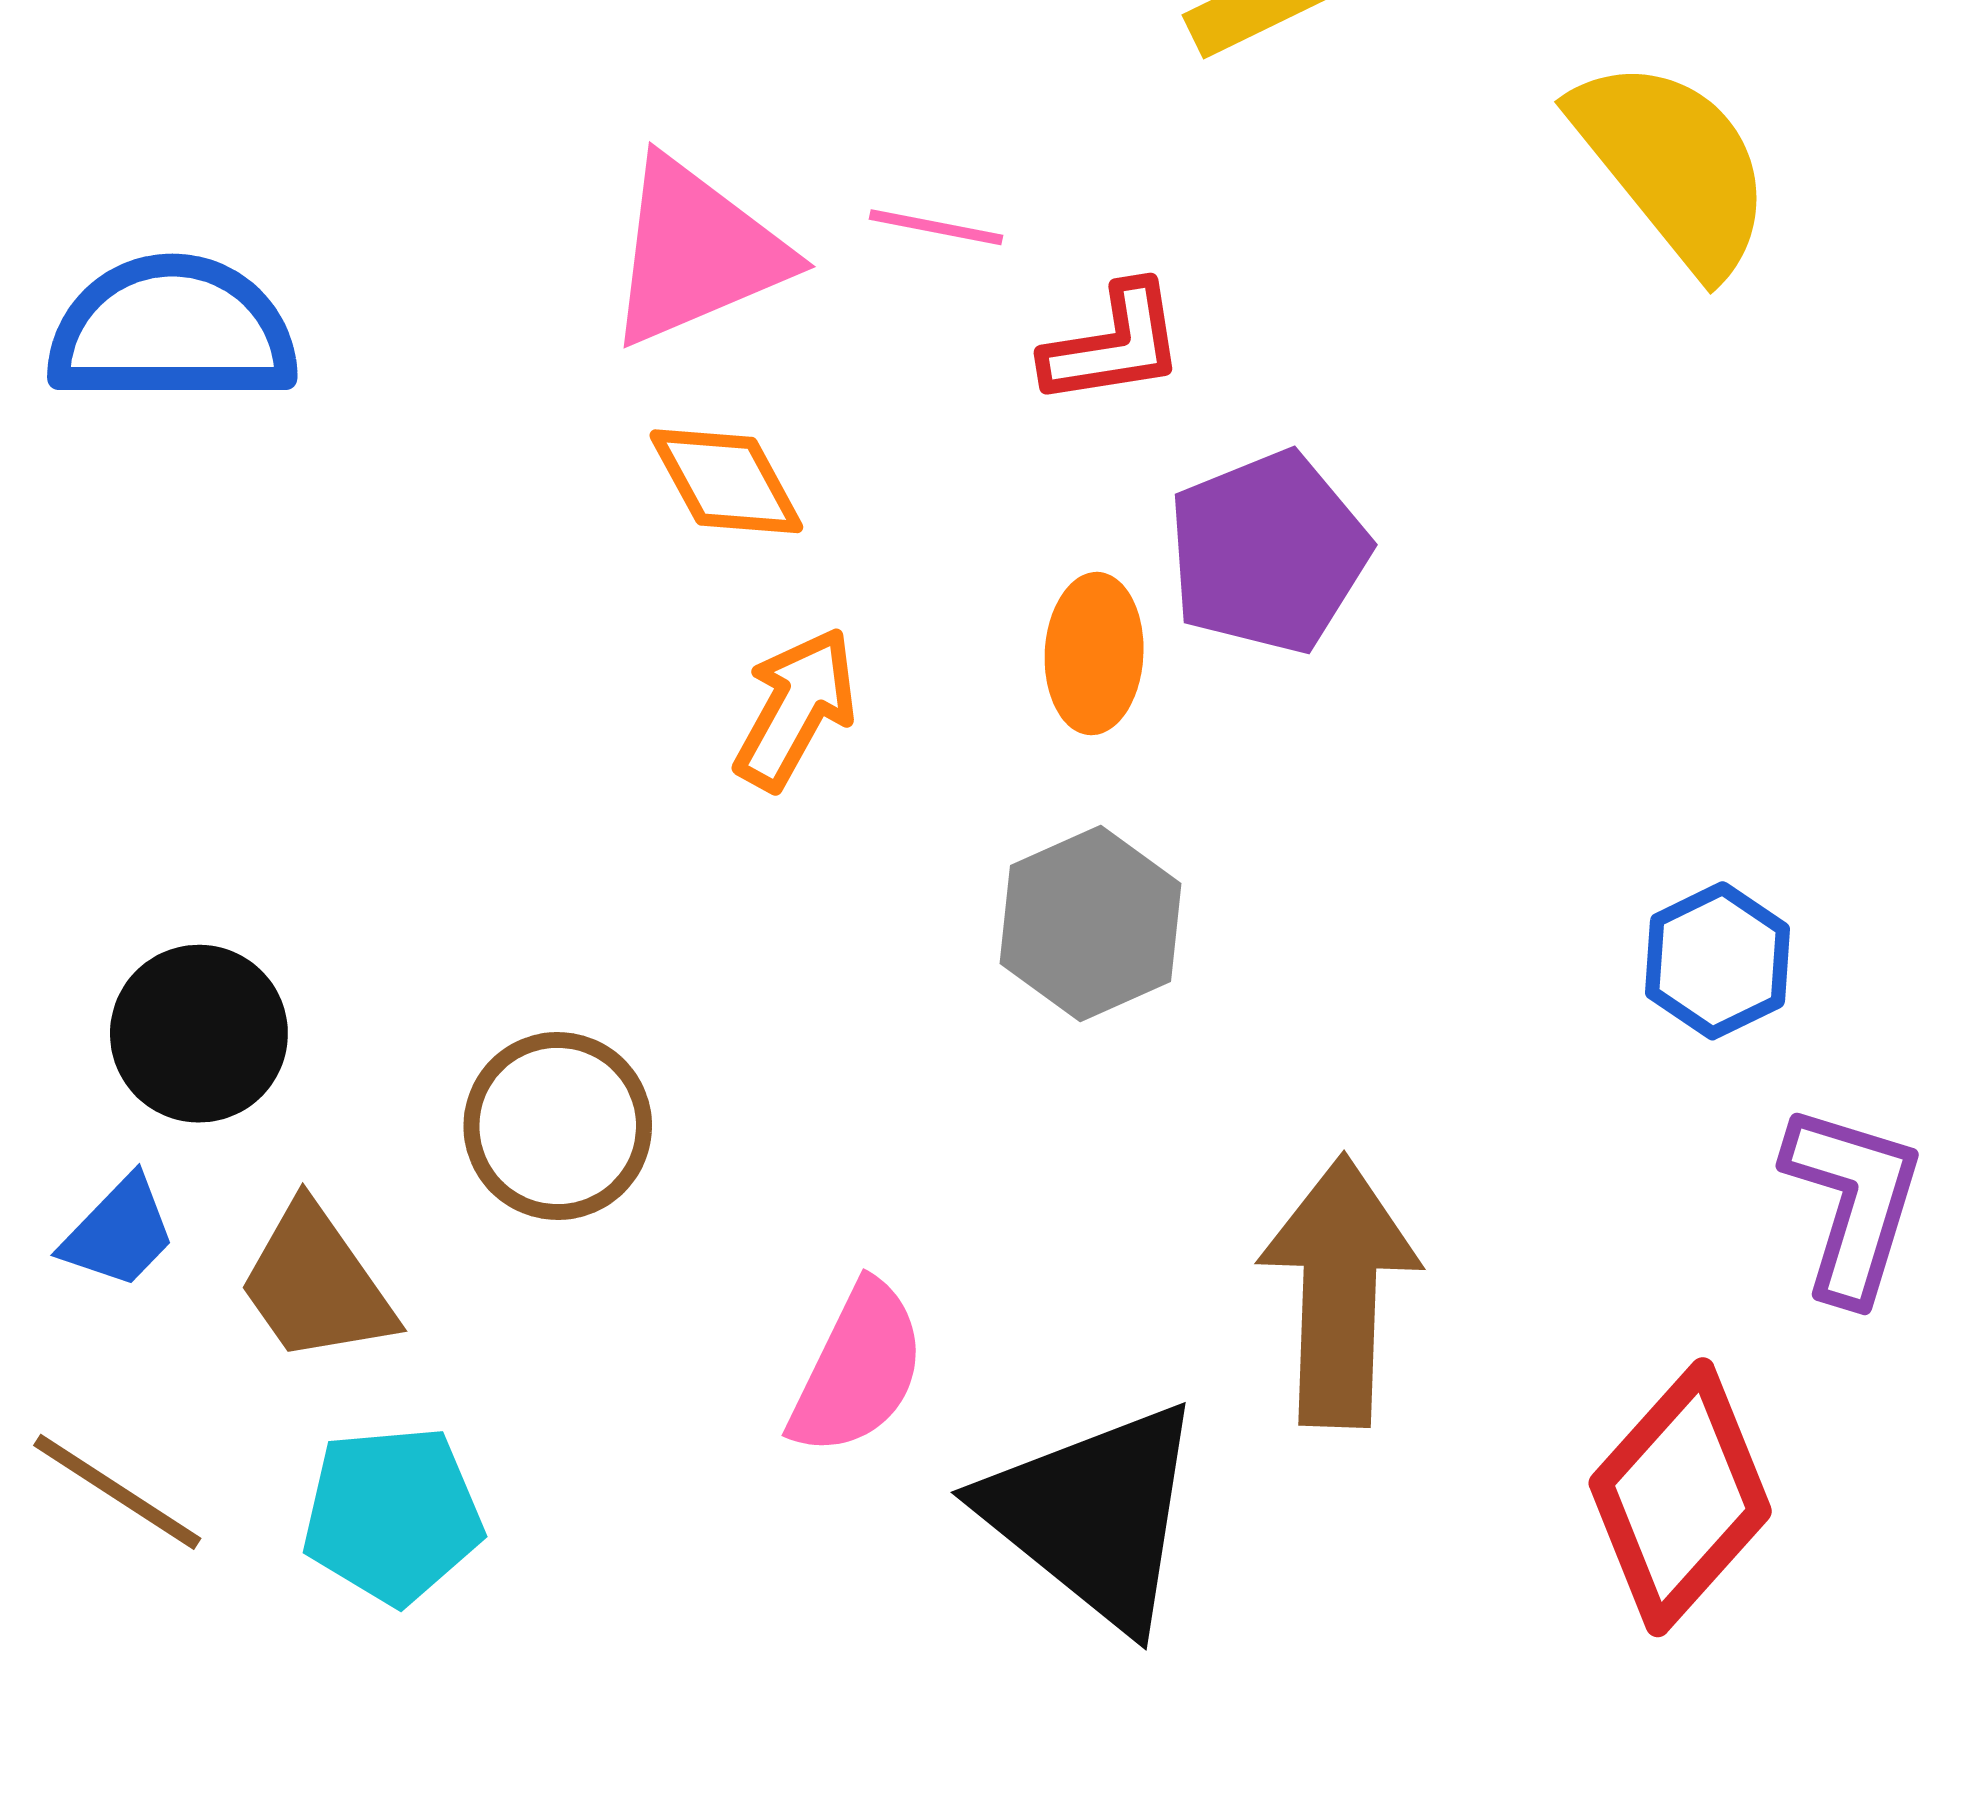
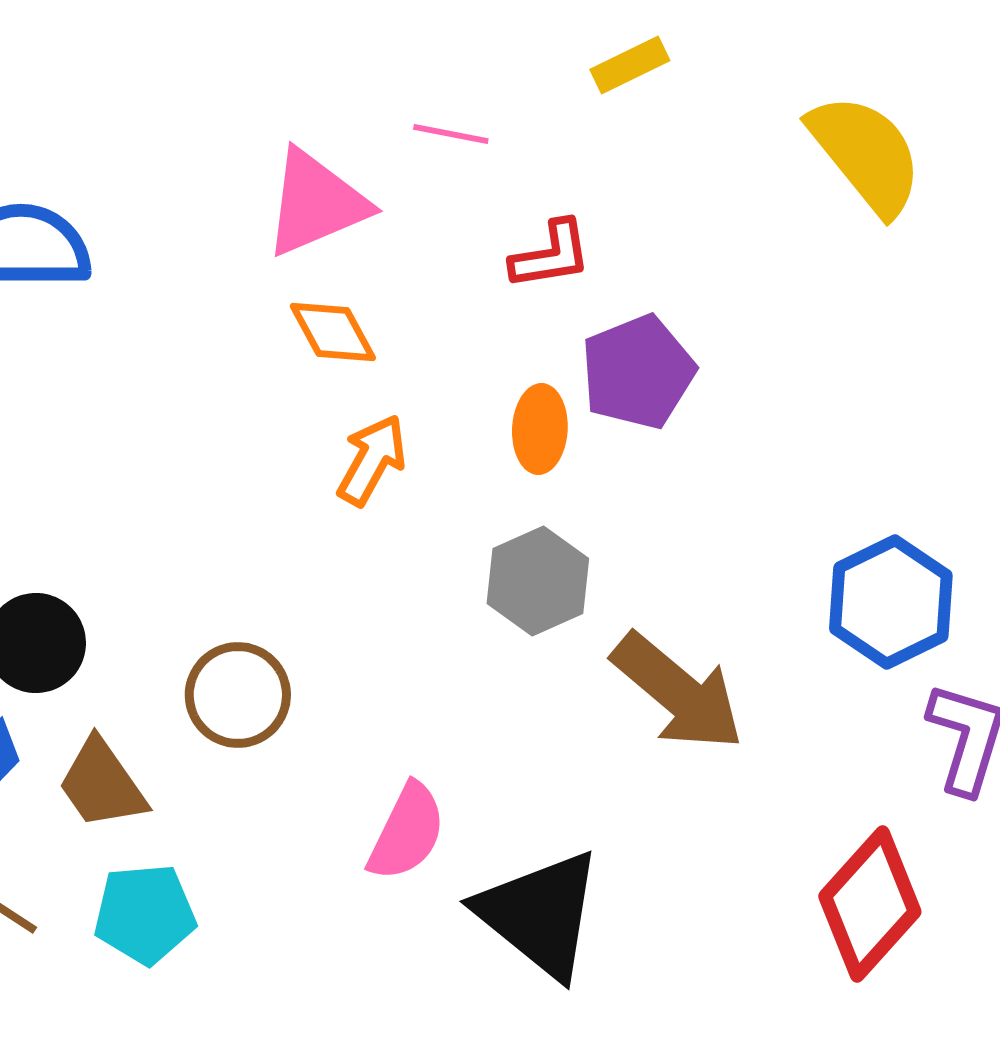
pink line: (936, 227) -> (451, 134), moved
blue hexagon: (1717, 961) -> (891, 602), size x1.5
brown arrow: (1339, 1291) -> (678, 692), moved, turned 128

